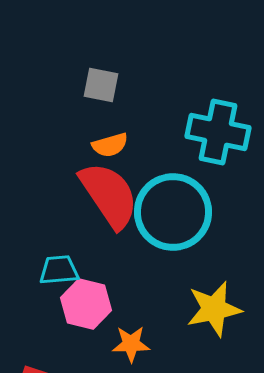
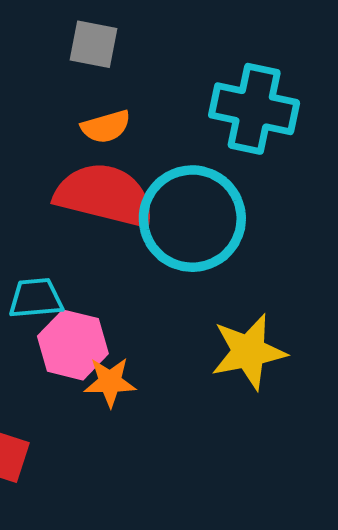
red semicircle: (109, 195) -> (104, 195), turned -42
orange star: (131, 344) -> (110, 382), moved

